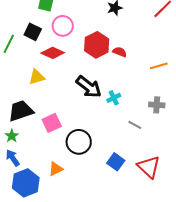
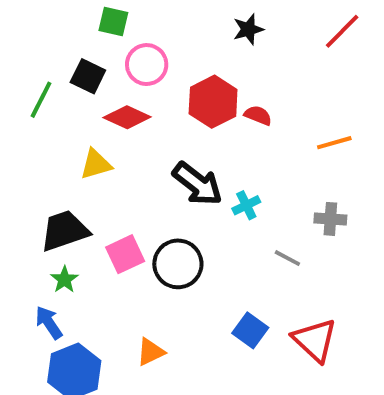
green star: (12, 136) -> (65, 280), moved
black circle: (79, 142) -> (178, 264), moved
orange triangle: (56, 169) -> (151, 352), moved

